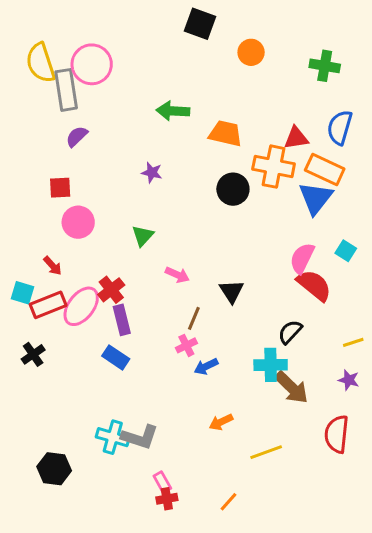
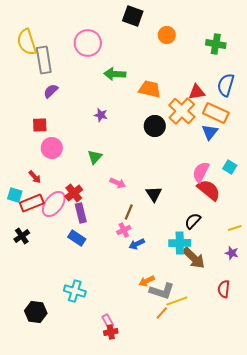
pink circle: (92, 64) -> (88, 43), moved
orange cross: (274, 167) -> (182, 111), turned 32
blue triangle: (316, 198) -> (210, 132), size x0.7
red semicircle: (337, 434) -> (224, 289), size x0.7
gray L-shape: (140, 437) -> (162, 291), moved
orange line: (228, 502) -> (162, 313), moved

